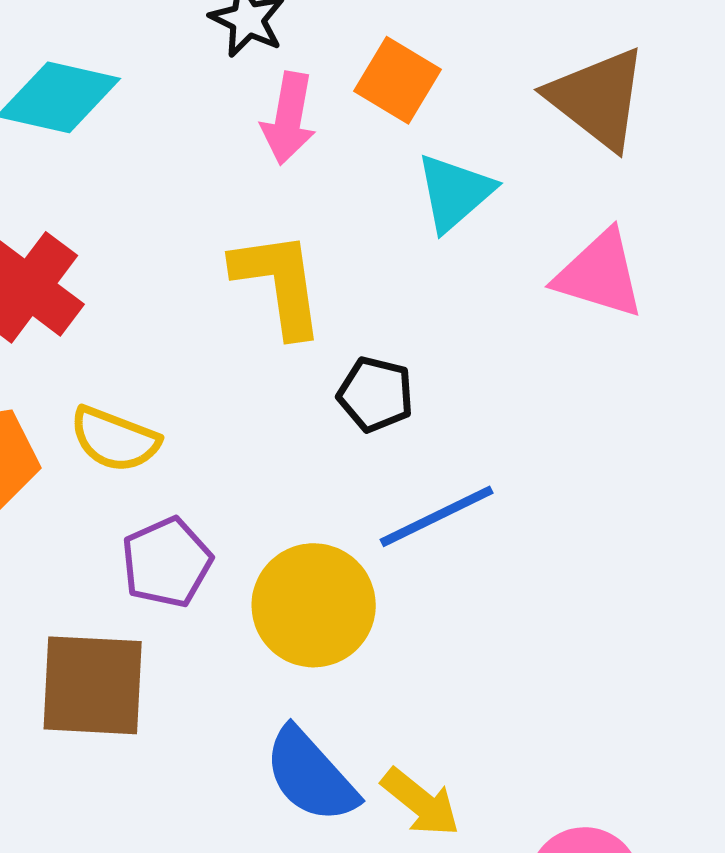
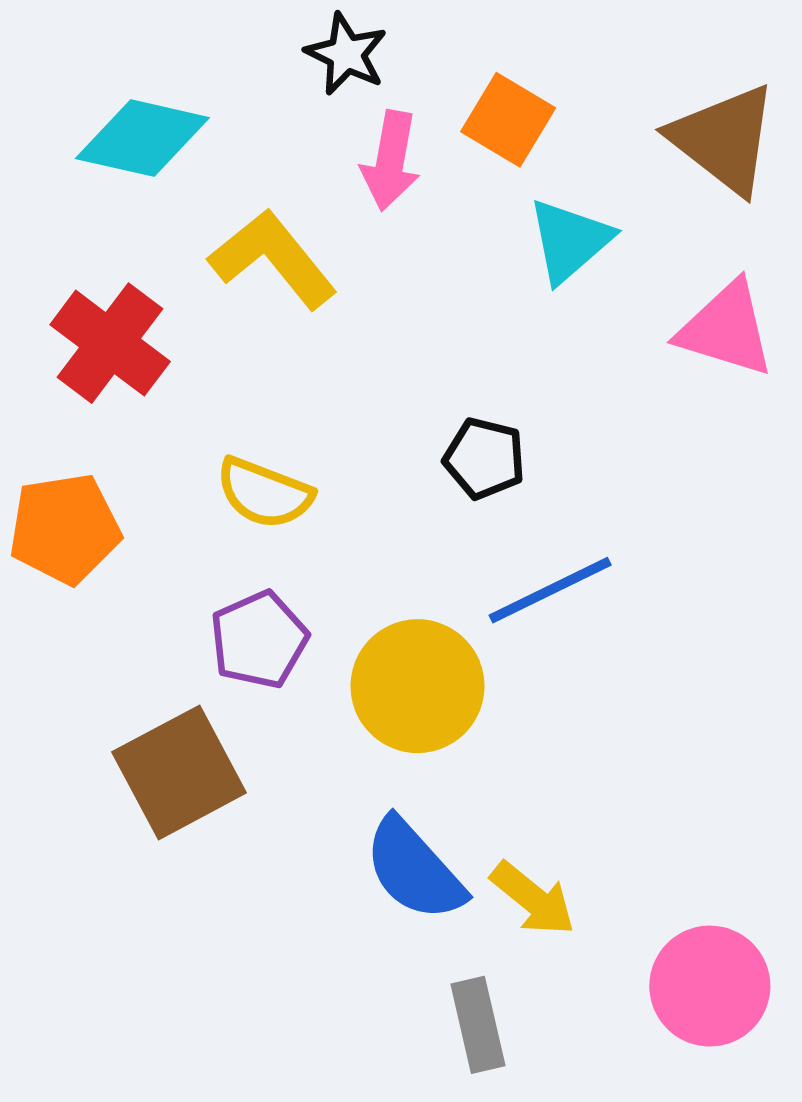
yellow L-shape: (279, 283) -> (273, 259), moved, turned -31
yellow semicircle: (115, 439) -> (264, 493), moved
brown square: (93, 685) -> (179, 772), turned -31

